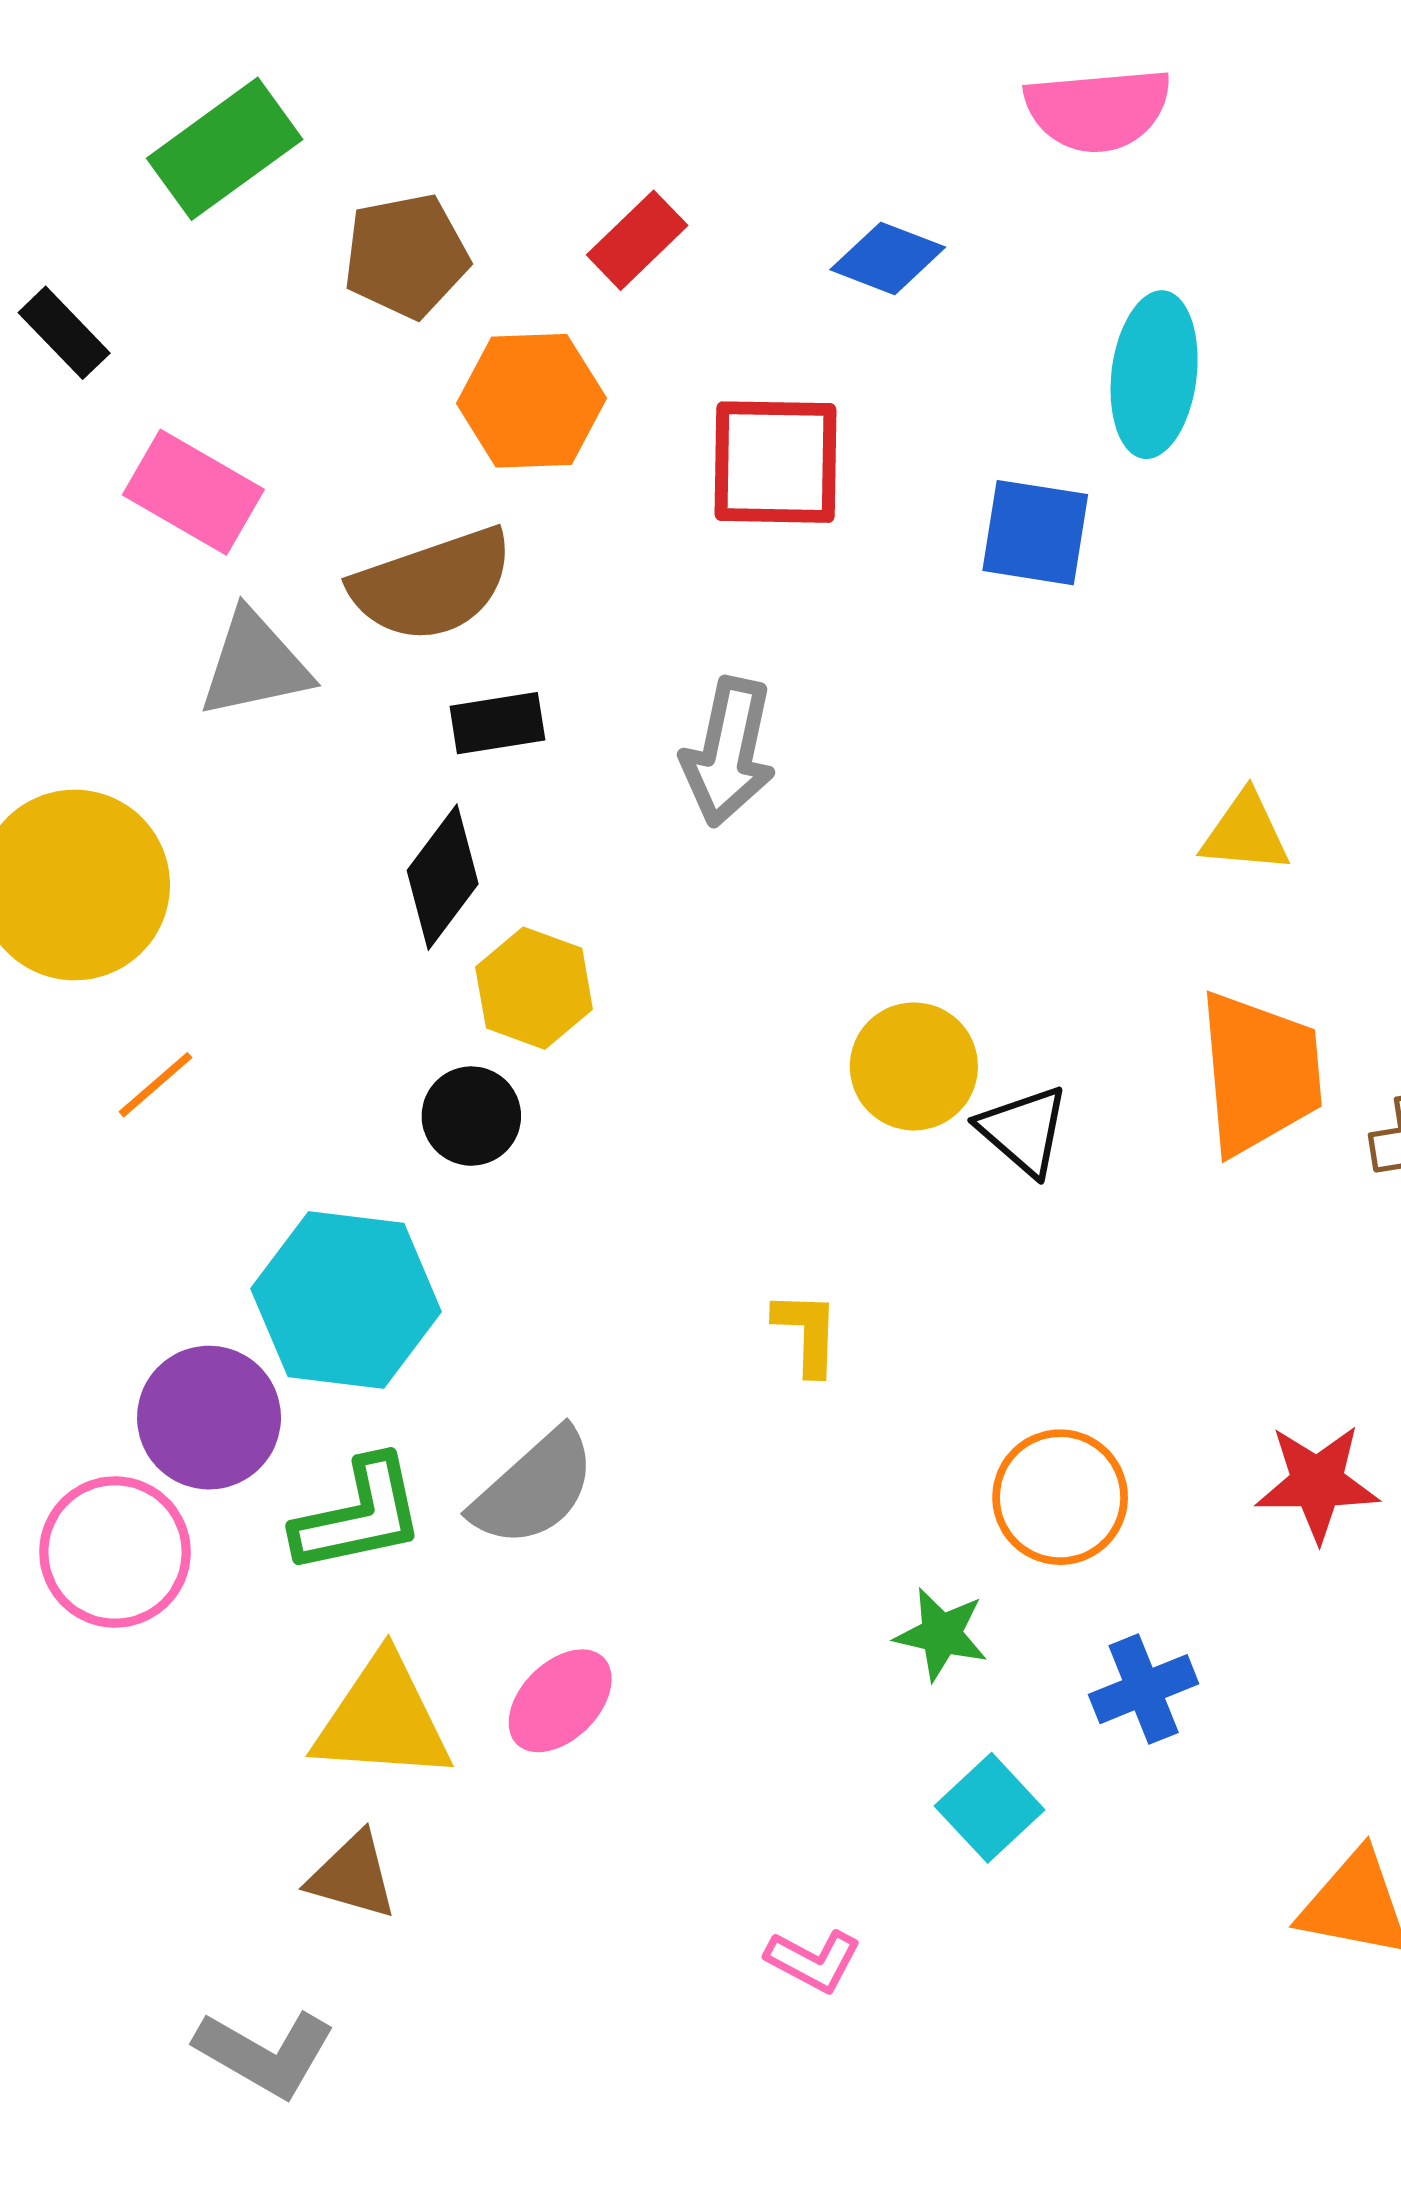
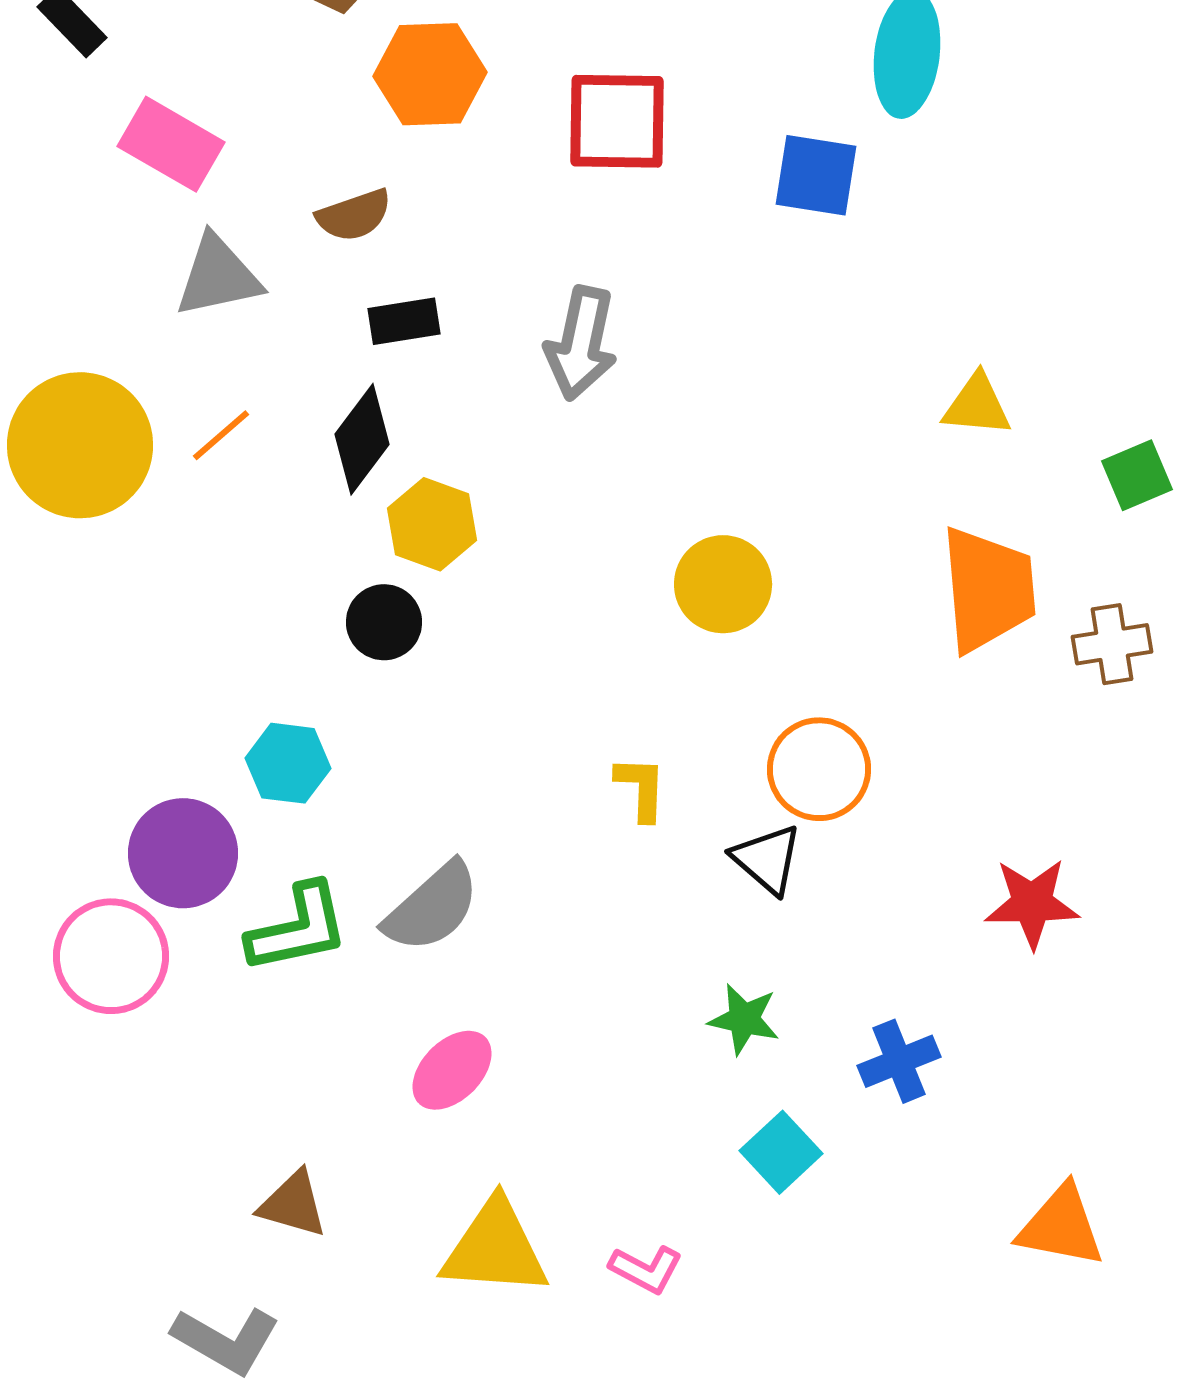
brown semicircle: (432, 585) -> (354, 215), size x0.6
orange line: (155, 1085) -> (221, 435), moved
black triangle: (1024, 1130) -> (767, 859), moved
cyan hexagon: (346, 1300) -> (288, 763), size x0.6
orange circle: (1060, 1497) -> (819, 769), moved
yellow triangle: (383, 1719) -> (495, 1248), moved

